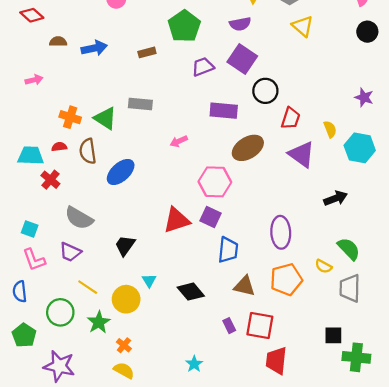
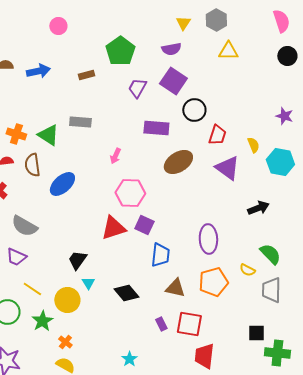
yellow triangle: (303, 26) -> (228, 51), turned -40
purple trapezoid: (203, 67) -> (137, 88), turned -40
pink arrow: (179, 141) -> (115, 156), turned -42
pink hexagon: (215, 182) -> (130, 193), moved
black trapezoid: (125, 245) -> (77, 260), moved

